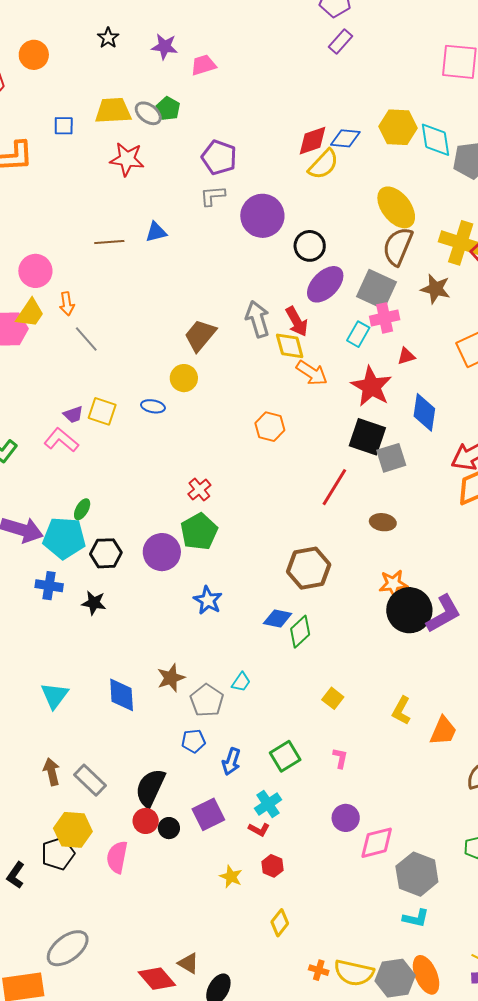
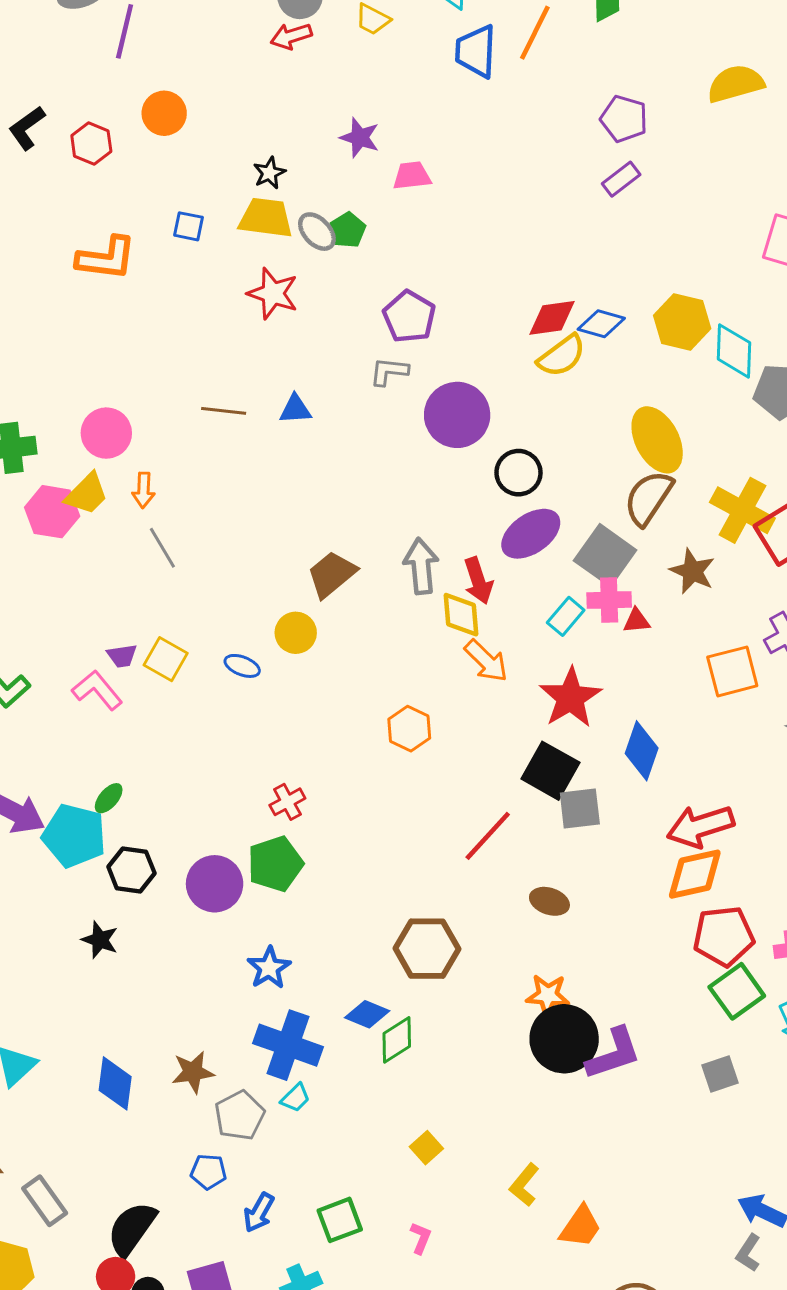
black star: (108, 38) -> (269, 173), moved
red triangle: (406, 356) -> (636, 621), moved
blue cross: (49, 586) -> (288, 1045), moved, size x1.6

